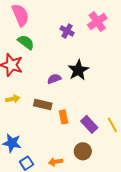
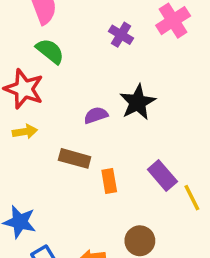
yellow arrow: (13, 99) -> (25, 132), moved
purple rectangle: (89, 124) -> (162, 175), moved

